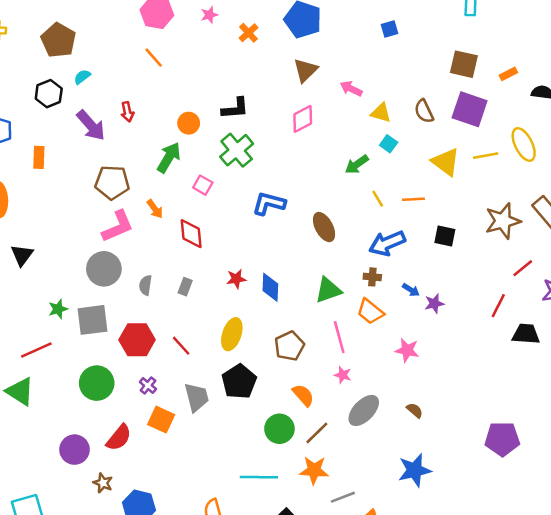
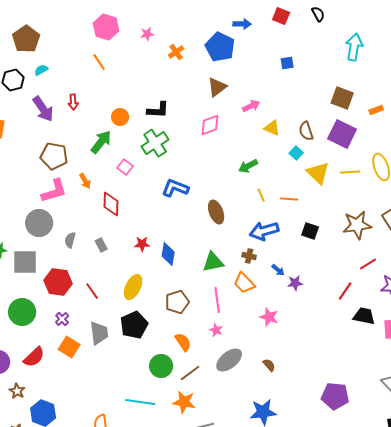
pink arrow: (351, 89) -> (251, 106), turned 120
cyan square: (389, 144) -> (296, 153), moved
gray rectangle: (185, 287) -> (101, 245), turned -56

